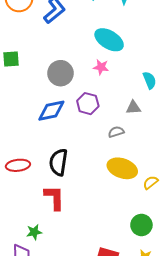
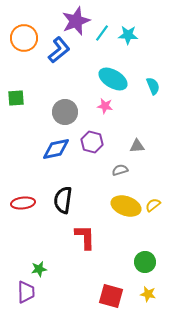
cyan semicircle: (150, 80) -> (153, 86), moved
yellow semicircle: (151, 182) -> (153, 205), moved
red L-shape: (54, 198) -> (85, 237), moved

